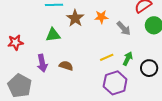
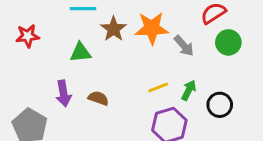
orange star: (101, 17) -> (152, 28), size x1.6
red star: (15, 42) -> (28, 36), moved

